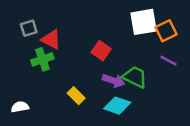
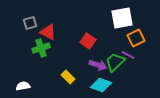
orange square: (166, 31) -> (136, 38), moved
purple line: (169, 61) -> (128, 55), moved
green trapezoid: (135, 77) -> (115, 62), turned -70

